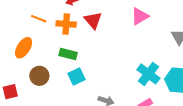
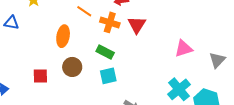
pink triangle: (140, 16) -> (184, 49), moved
orange ellipse: (24, 48) -> (63, 36), turned -35

